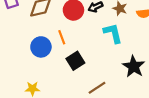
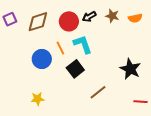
cyan L-shape: (113, 33) -> (83, 44), moved

